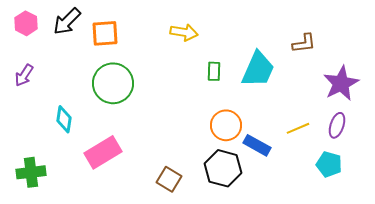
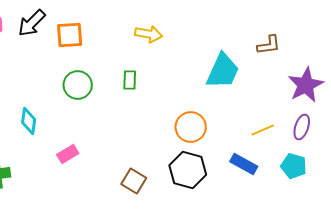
green rectangle: (214, 71) -> (130, 80), moved
green circle: (113, 83) -> (78, 85), size x0.7
blue rectangle: (257, 145) -> (244, 164), moved
pink rectangle: (103, 152) -> (68, 154), size x0.6

